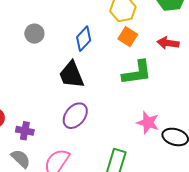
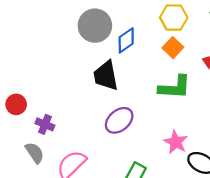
gray circle: (34, 34) -> (95, 26), moved, size x1.6
purple ellipse: (75, 116) -> (119, 120), moved

